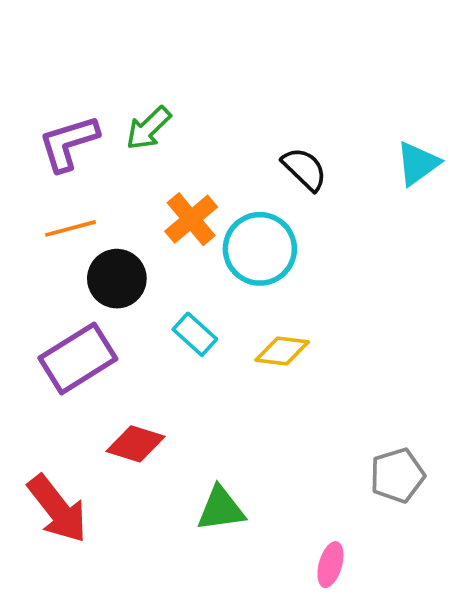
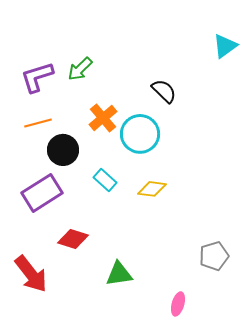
cyan triangle: (418, 163) -> (225, 46), moved

